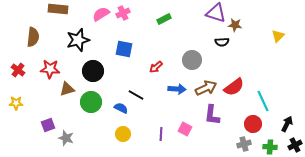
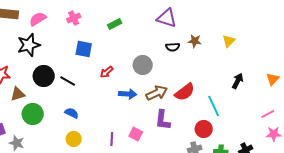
pink semicircle: (101, 14) -> (38, 19), moved
brown star: (235, 25) -> (195, 41), moved
blue square: (124, 49) -> (84, 49), moved
black line: (136, 95) -> (68, 81), moved
green circle: (91, 102) -> (33, 114), moved
black arrow: (287, 124) -> (238, 81), moved

